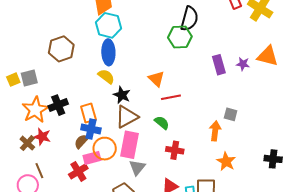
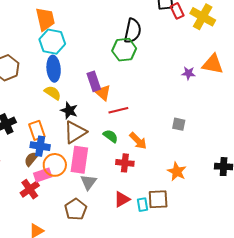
purple rectangle: (219, 65) -> (94, 81), moved
orange arrow: (215, 131) -> (138, 141), moved, turned 132

